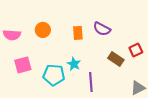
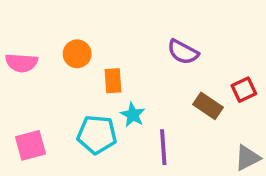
orange rectangle: (78, 33) -> (113, 81), moved
pink square: (23, 65) -> (30, 145), moved

